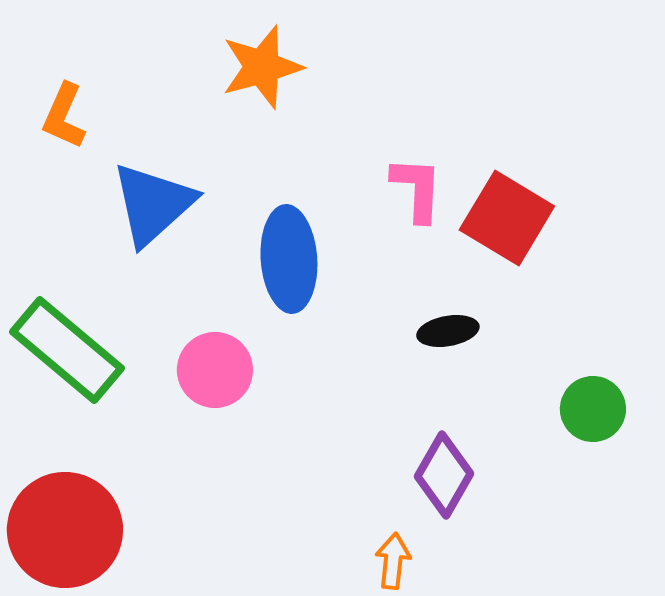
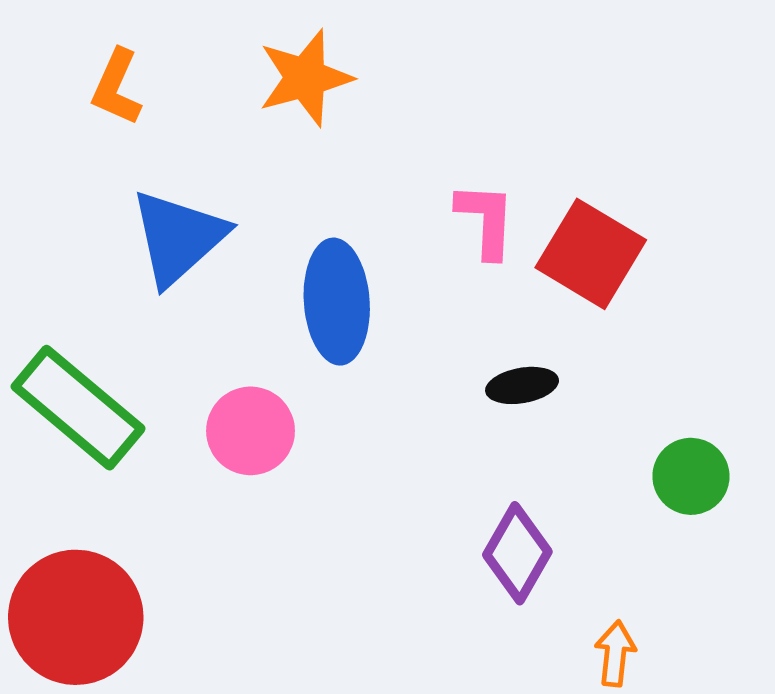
orange L-shape: (64, 116) -> (117, 87), moved
orange arrow: (393, 561) -> (615, 653), moved

